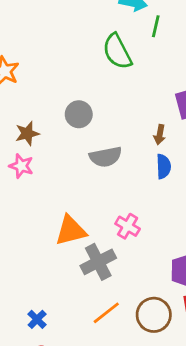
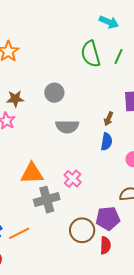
green line: (156, 26) -> (118, 56), moved
orange line: (106, 313) -> (19, 233), moved
brown circle: (154, 315) -> (82, 230), moved

